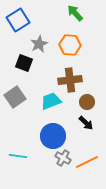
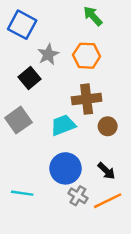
blue square: (18, 20) -> (22, 25), turned -30
black square: (24, 63) -> (30, 78), turned 30
black arrow: (86, 123) -> (106, 171), moved

